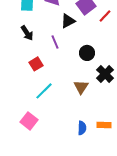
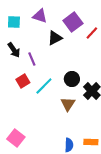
purple line: (55, 42) -> (32, 59), moved
black circle: (87, 53) -> (72, 79), moved
cyan line: (44, 91) -> (44, 86), moved

